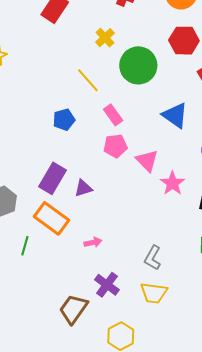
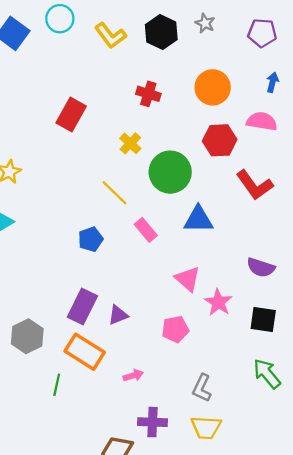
blue triangle: (175, 115) -> (198, 219), moved, turned -32
pink pentagon: (115, 146) -> (175, 329), moved
purple cross: (107, 285) -> (153, 422), turned -30

